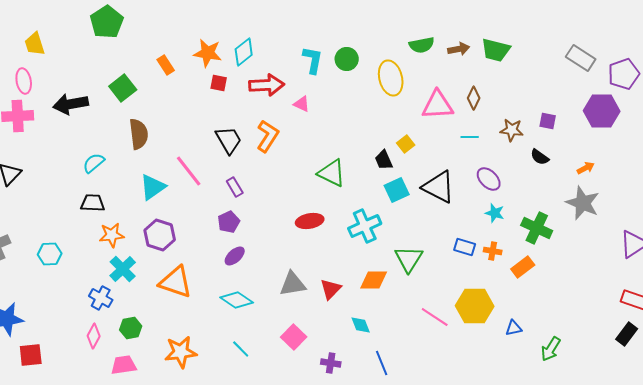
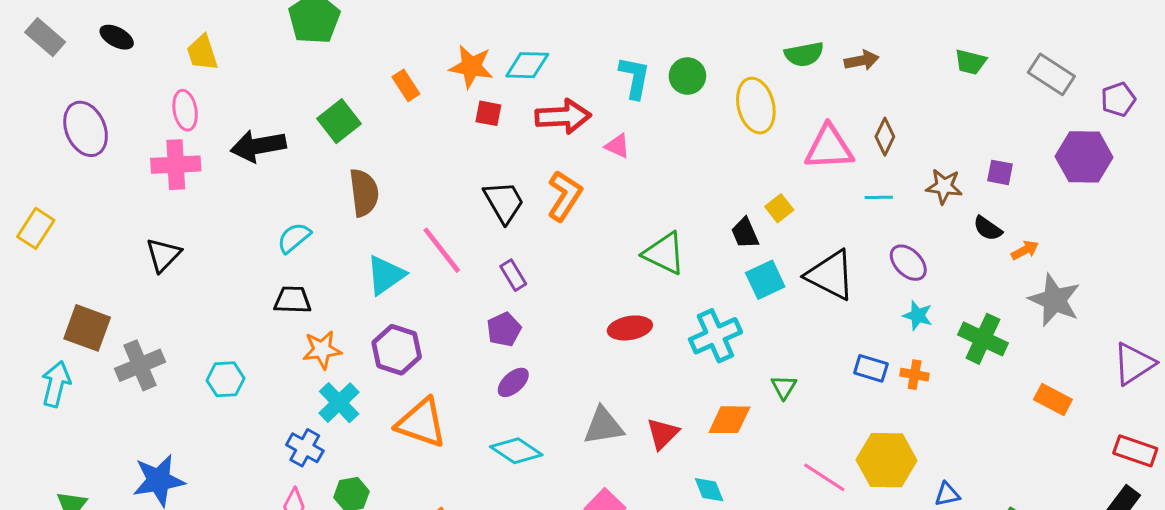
green trapezoid: (496, 50) -> (971, 62), moved, size x0.7
cyan diamond: (244, 52) -> (527, 65), turned 40
purple pentagon: (624, 74) -> (1118, 99), size x0.7
orange arrow: (586, 168) -> (1025, 250), moved
green triangle: (409, 259) -> (784, 387), size x0.6
orange rectangle: (523, 267) -> (1053, 400), moved, turned 65

